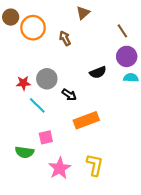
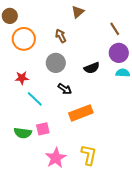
orange circle: (33, 28) -> (24, 39), moved
gray circle: (47, 79) -> (56, 63), moved
green semicircle: (24, 152) -> (23, 133), moved

